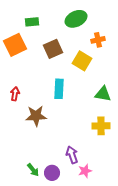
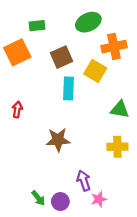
orange cross: (98, 40) -> (114, 47), size x1.5
cyan rectangle: (59, 89) -> (68, 89), moved
brown star: (36, 116) -> (58, 140), moved

